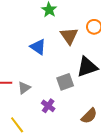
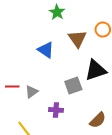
purple cross: (48, 106) -> (56, 110), turned -32

